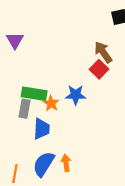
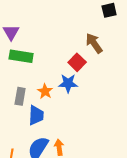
red square: (99, 69) -> (77, 62), moved
green rectangle: (34, 94) -> (21, 56), moved

